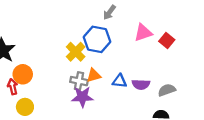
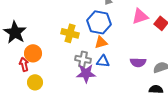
yellow cross: (76, 52) -> (70, 33), moved, turned -30
orange triangle: (94, 75) -> (101, 42), moved
blue triangle: (120, 81) -> (103, 61), moved

